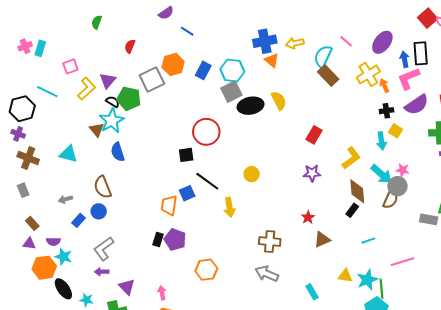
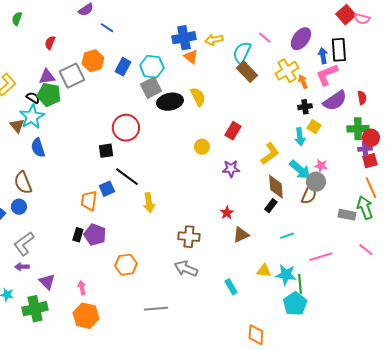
purple triangle: (108, 81) -> (47, 77), moved, turned 42
yellow circle: (252, 174) -> (202, 147), moved
cyan star: (367, 280) -> (286, 275), turned 30

